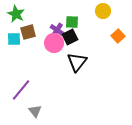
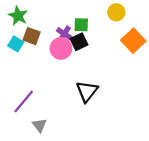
brown square: (28, 32) -> (32, 36), turned 35
orange square: (118, 36) -> (133, 41), size x1.5
cyan square: (14, 39) -> (16, 44), turned 32
black triangle: (77, 62) -> (87, 91), moved

